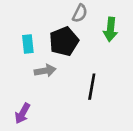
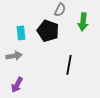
black pentagon: (64, 41) -> (48, 31), turned -30
gray arrow: (45, 71) -> (14, 56), moved

